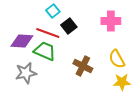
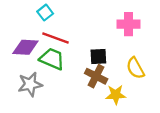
cyan square: (53, 11) -> (45, 13), moved
black square: (69, 26) -> (98, 56), moved, turned 35
yellow star: (122, 82) -> (116, 95), moved

